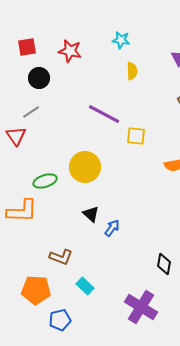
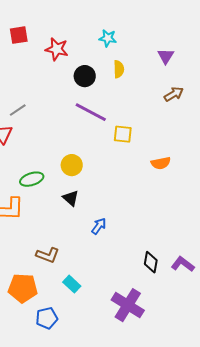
red square: (27, 47) -> (19, 35), moved
black circle: (39, 78) -> (85, 76), moved
yellow circle: (85, 167) -> (72, 165), size x0.7
black triangle: (91, 214) -> (71, 198), moved

